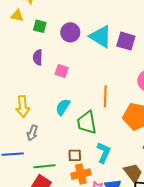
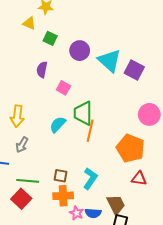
orange line: (105, 96) -> (90, 131), moved
green trapezoid: (87, 123) -> (83, 113), moved

